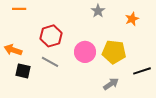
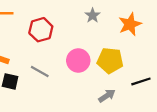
orange star: (132, 19) -> (130, 24), size x1.5
red hexagon: (51, 36) -> (41, 30), moved

